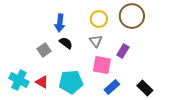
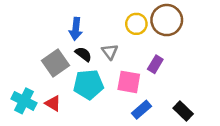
yellow circle: (99, 19) -> (136, 24), moved
gray triangle: (96, 41) -> (110, 52), moved
gray square: (44, 50) -> (56, 63), size x1.5
cyan pentagon: (71, 82) -> (88, 84), moved

